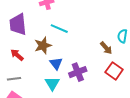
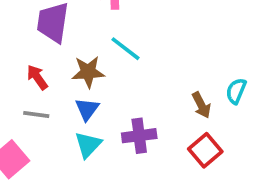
blue triangle: (56, 64) -> (87, 109), moved
gray line: (14, 79) -> (36, 115), moved

